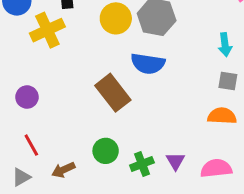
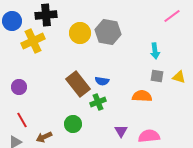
blue semicircle: (148, 64) -> (102, 81), moved, size x0.6
orange semicircle: (222, 116) -> (142, 96), moved
green cross: (142, 164) -> (98, 102), moved

